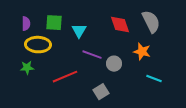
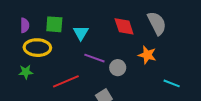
cyan line: (154, 79) -> (172, 83), moved

